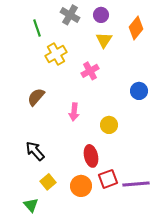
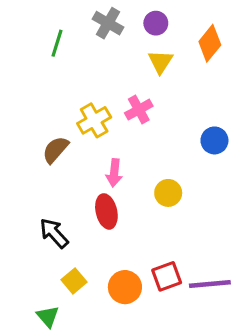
green line: (37, 28) -> (57, 43), turned 36
yellow cross: (56, 54) -> (94, 120), moved
red ellipse: (91, 156) -> (106, 211), moved

